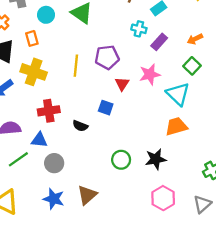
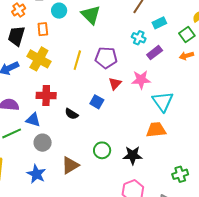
green square: (192, 66) -> (187, 34), moved
brown triangle: (87, 195) -> (70, 165), moved

